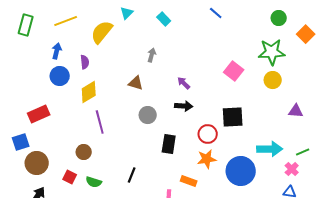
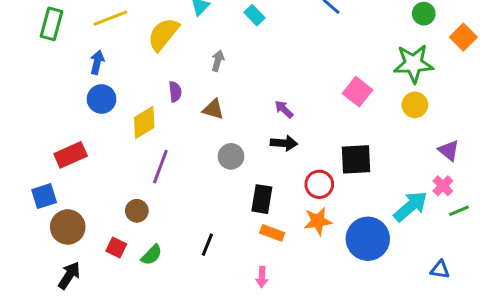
gray arrow: (152, 55) -> (218, 61), moved
purple semicircle: (85, 62) -> (175, 92), moved
purple triangle: (296, 111) -> (449, 150), turned 35
purple line: (100, 122) -> (160, 167), turned 35
cyan arrow: (270, 149) -> (410, 206), turned -40
pink cross: (292, 169) -> (443, 186), moved
orange rectangle: (189, 181) -> (272, 233), moved
green semicircle: (94, 182) -> (152, 255), turned -63

